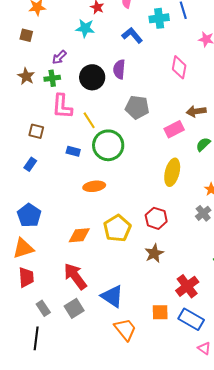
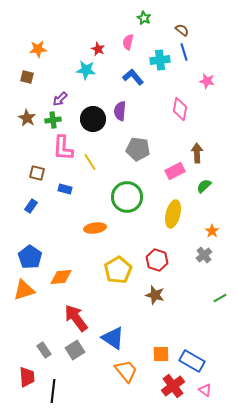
brown arrow: (196, 111) -> (197, 153), turned 96
green circle: (108, 145) -> (127, 197), moved
blue rectangle: (73, 151) -> (65, 189), moved
orange diamond: (79, 235) -> (61, 277), moved
brown star: (154, 253) -> (155, 295), turned -30
red trapezoid: (26, 277) -> (27, 377), moved
red cross: (187, 286) -> (173, 386), moved
black line: (36, 338) -> (53, 391), moved

